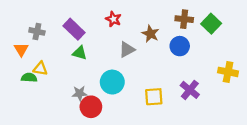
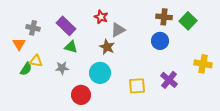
brown star: (150, 34) -> (107, 47), moved
gray triangle: (127, 49) -> (118, 30), moved
green semicircle: (29, 78) -> (26, 69), turned 120
gray star: (80, 93) -> (62, 68), moved

